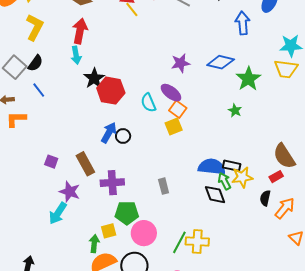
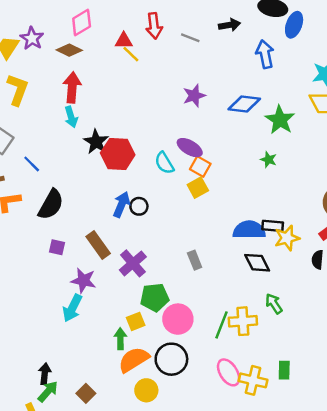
black semicircle: (35, 63) -> (51, 204), moved, size x1.5
purple star: (181, 63) -> (194, 96), moved
green arrow: (224, 181) -> (274, 304), moved
purple cross: (112, 183) -> (133, 263), turned -30

